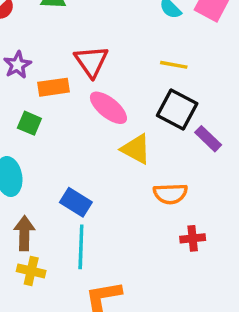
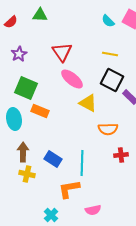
orange rectangle: (53, 87) -> (40, 111), moved, turned 30
green square: (29, 123) -> (26, 88), size x1.6
blue rectangle: (76, 202) -> (53, 159), moved
cyan line: (81, 247) -> (82, 163), moved

